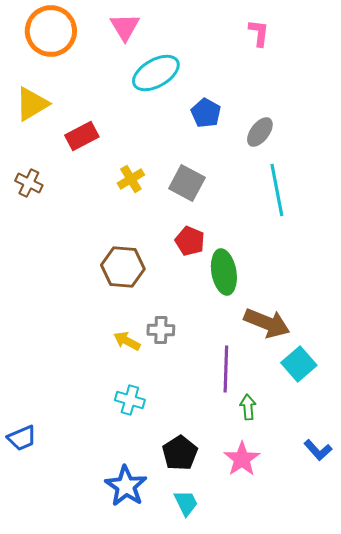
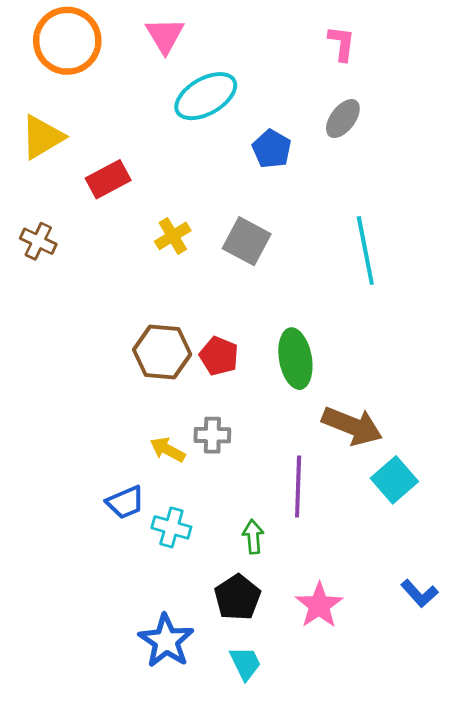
gray ellipse: (260, 132) -> (343, 119), moved
red pentagon: (190, 241) -> (219, 356), moved
green arrow: (248, 407) -> (253, 537), moved
blue trapezoid: (22, 438) -> (125, 502), moved

